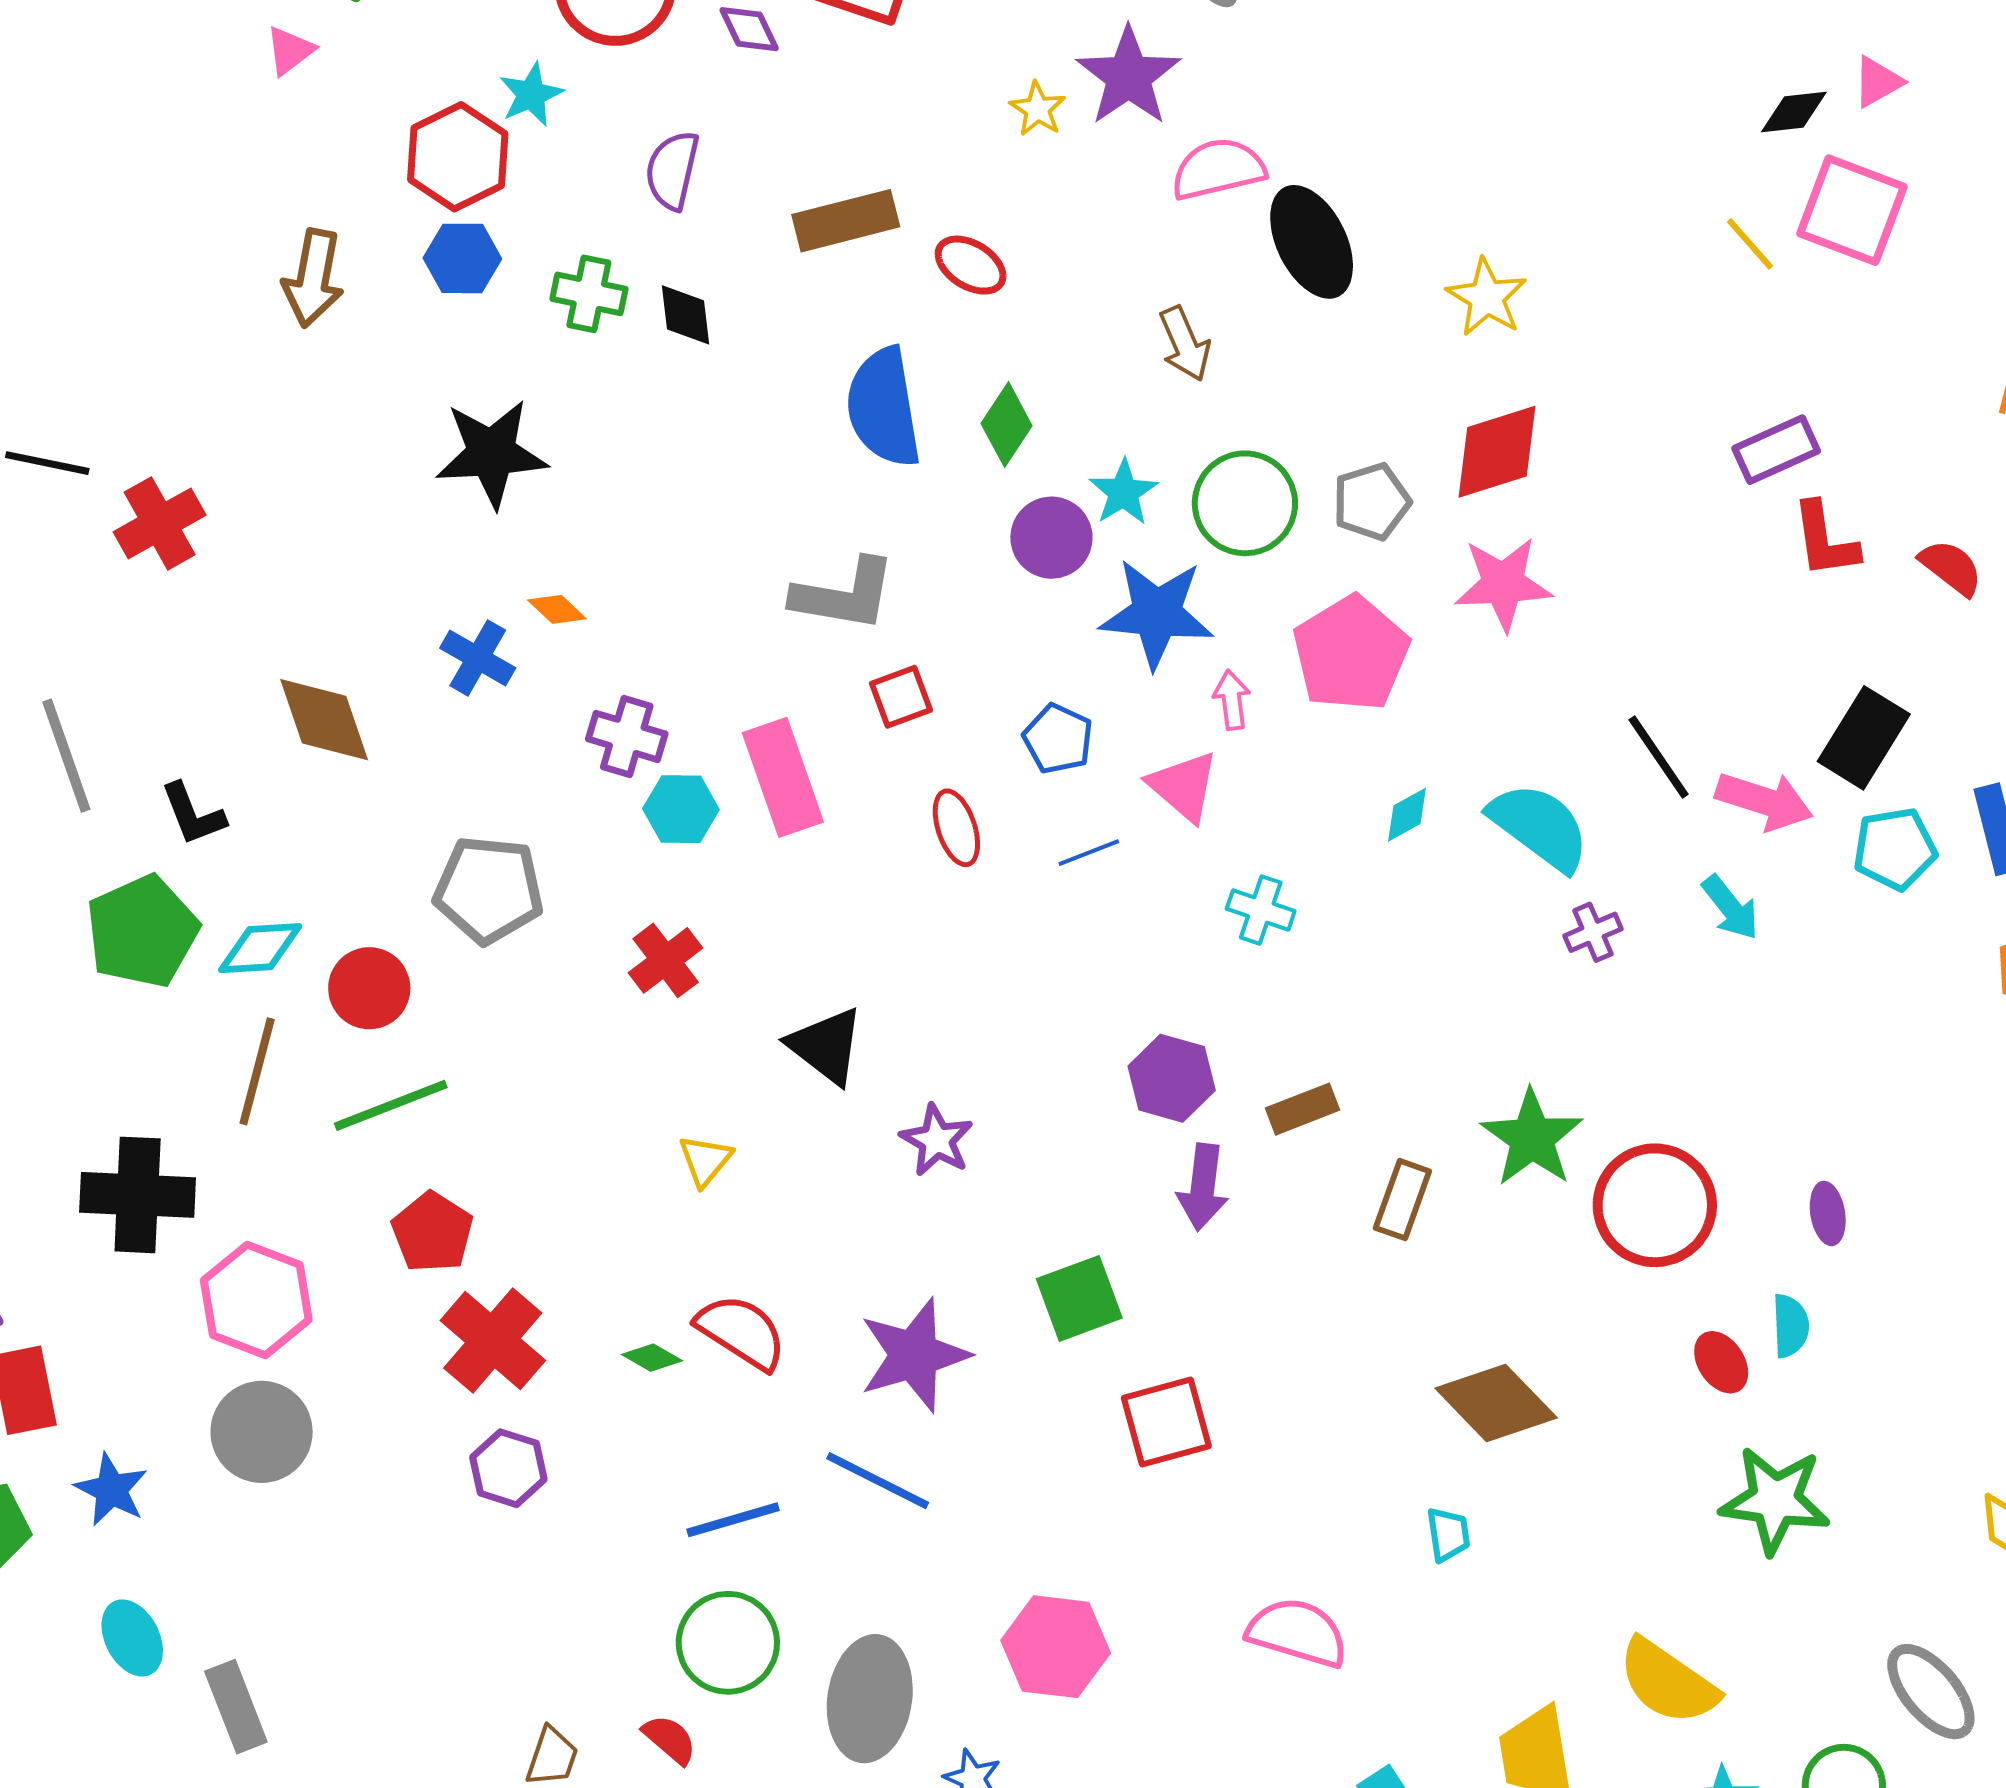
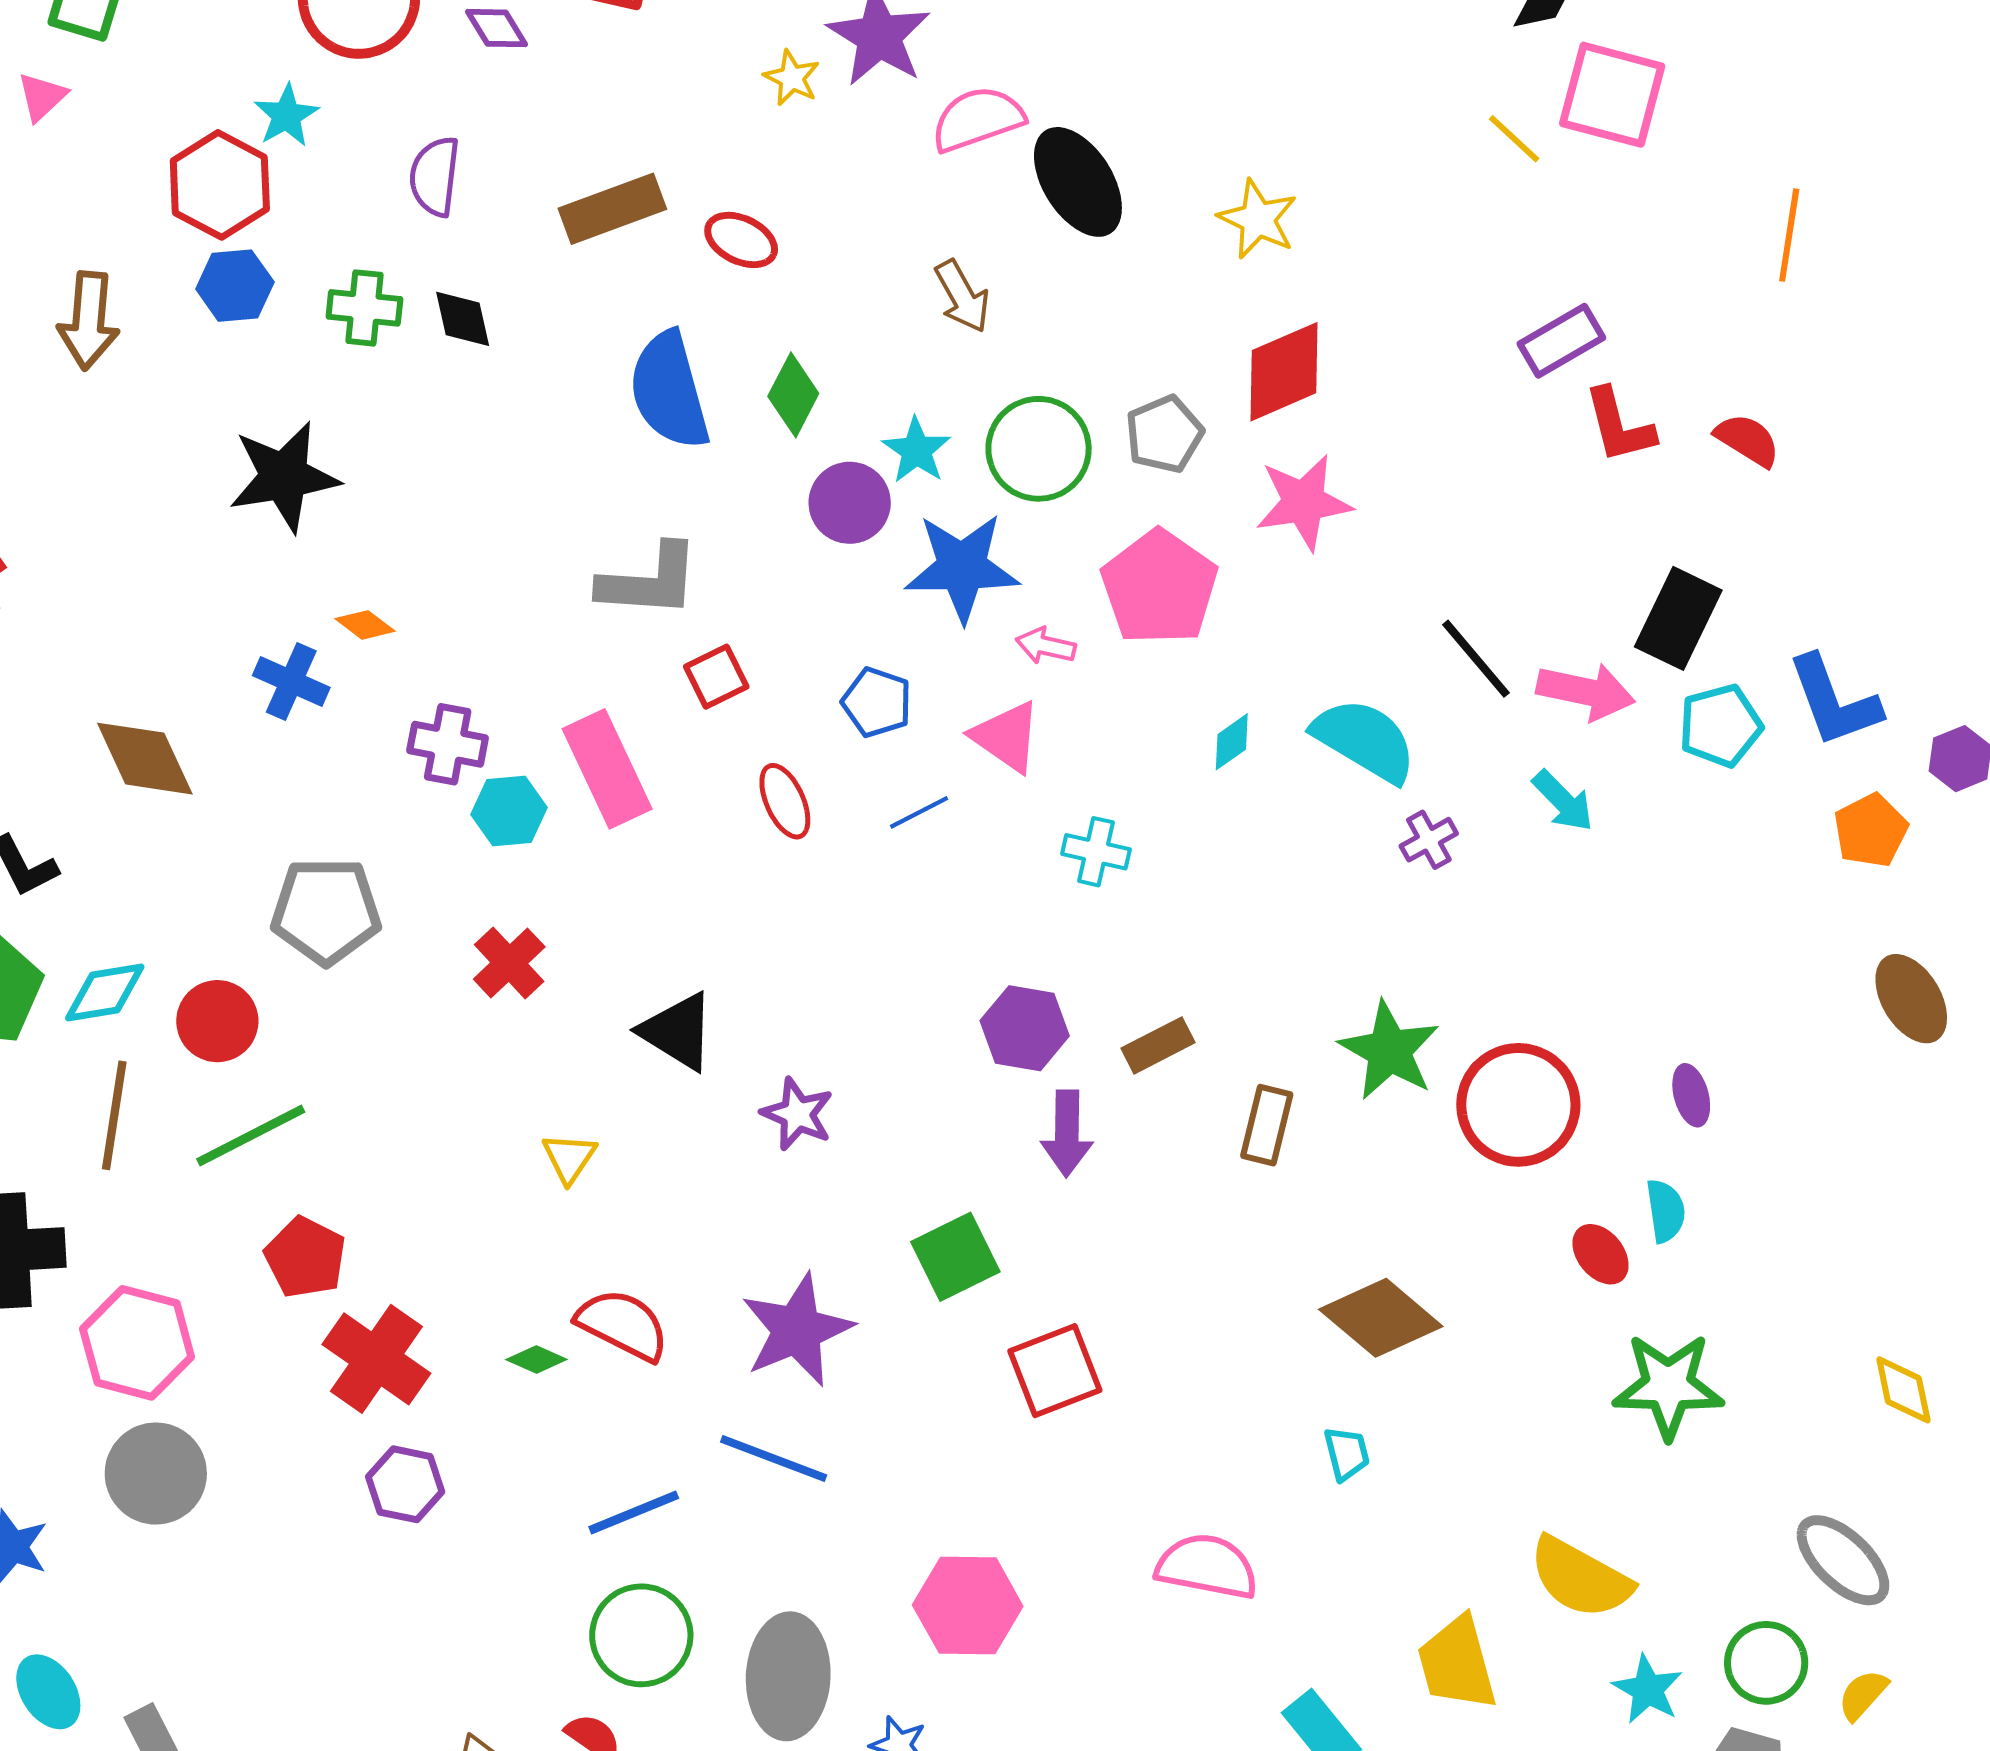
pink arrow: (1232, 700) -> (1046, 646), turned -64

